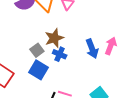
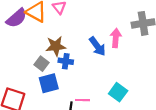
brown star: (54, 38) -> (56, 46), turned 30
blue square: (39, 70) -> (49, 83), turned -30

